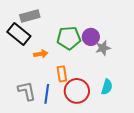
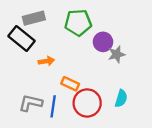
green pentagon: (69, 38) -> (78, 23), moved
orange rectangle: (62, 74) -> (70, 84), turned -56
gray L-shape: (27, 91) -> (31, 103), turned -65

